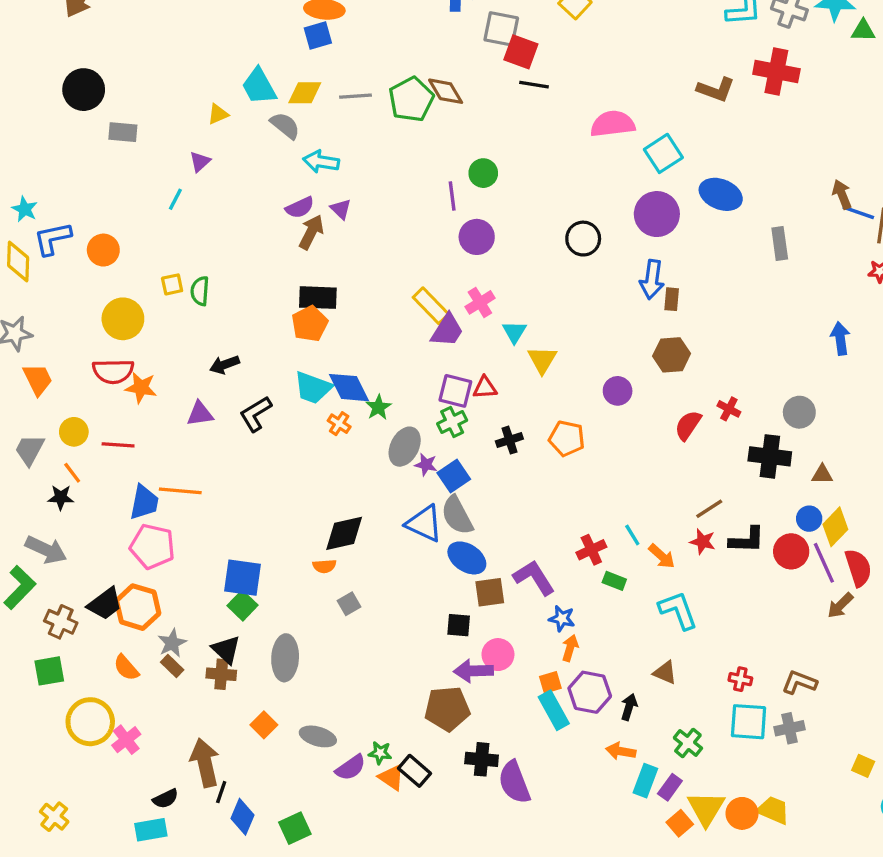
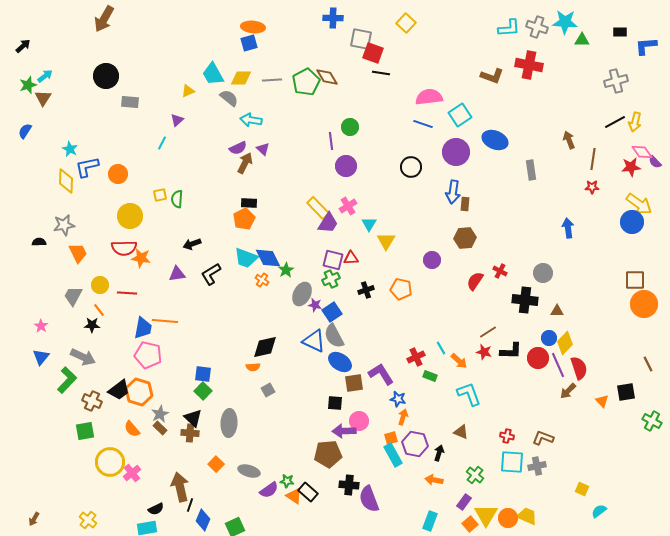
blue line: (858, 212) -> (423, 124), moved
black rectangle: (318, 298) -> (249, 203), size x0.7
blue square: (243, 578) -> (203, 374), size x0.7
cyan rectangle: (645, 781) -> (430, 521), moved

